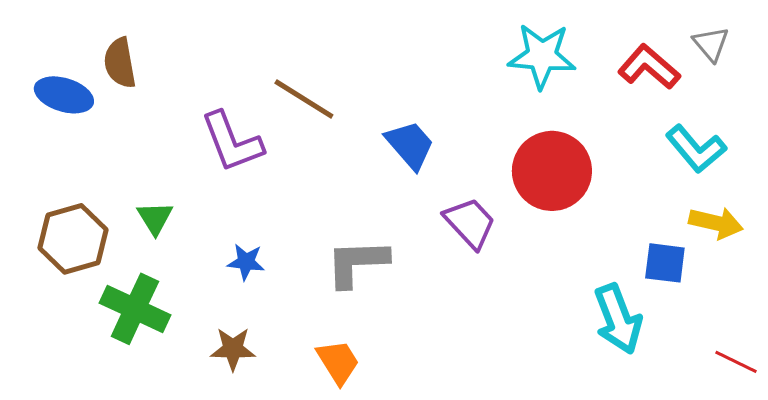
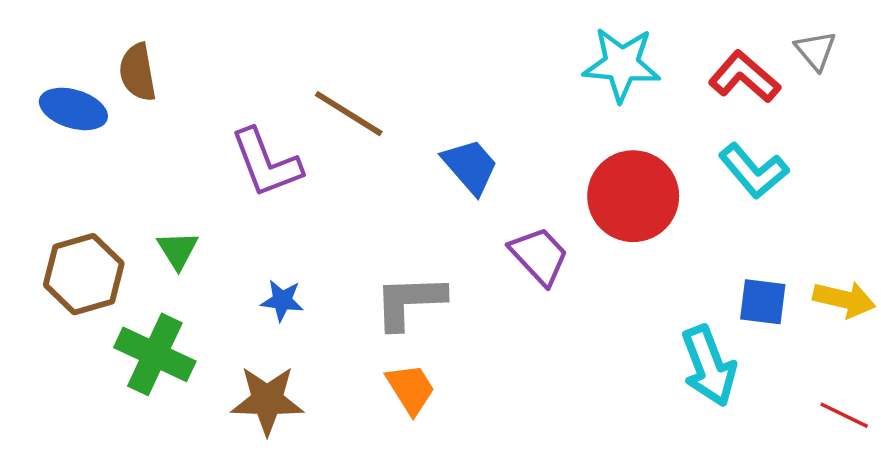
cyan L-shape: (696, 149) -> (754, 171), moved
yellow arrow: (716, 223) -> (844, 299), moved
brown star: (233, 349) -> (267, 400), size x1.4
orange trapezoid: (338, 362) -> (411, 389), moved

